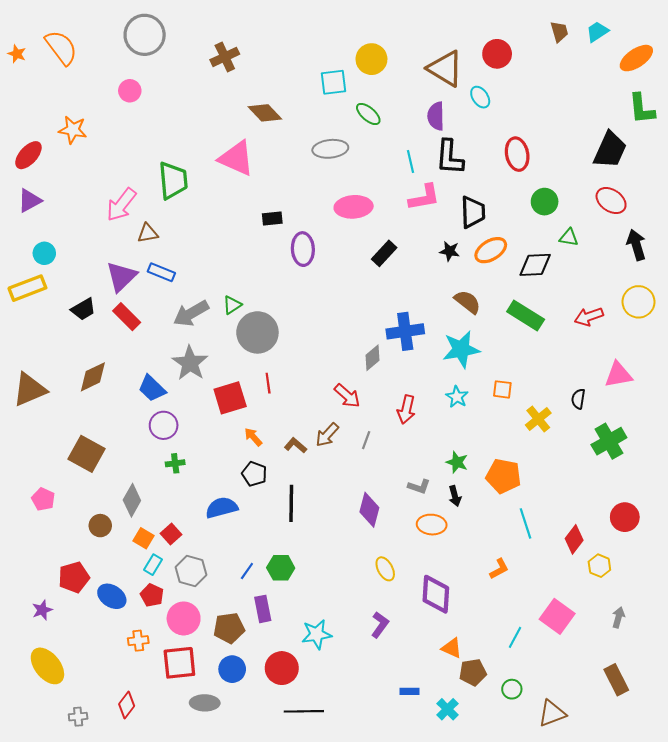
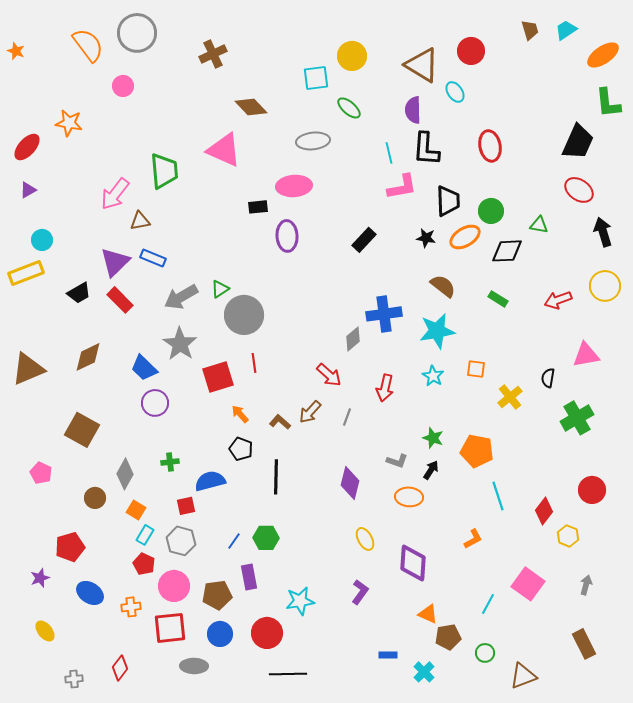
orange semicircle: (61, 47) -> (88, 45), moved
purple triangle: (30, 201) -> (28, 190), size x0.7
green circle: (545, 202) -> (491, 211), moved
pink ellipse: (354, 207) -> (294, 186), moved
green rectangle: (526, 316) -> (498, 299), size x0.6
green cross: (175, 463) -> (170, 462), moved
black arrow: (455, 496) -> (431, 470), turned -132
red square: (171, 534) -> (186, 506), moved, turned 30
blue ellipse: (112, 596) -> (90, 593), moved
yellow ellipse: (47, 666) -> (45, 631), size x0.6

